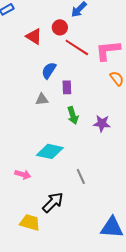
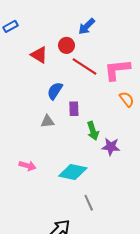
green arrow: (73, 115) -> (93, 131), moved
cyan diamond: (50, 151) -> (73, 172), moved
pink arrow: (23, 174) -> (27, 166), moved

